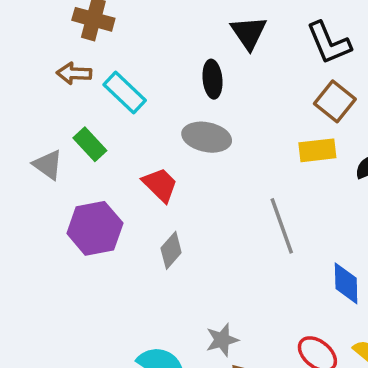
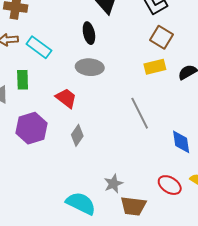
green rectangle: (90, 144) -> (23, 80), turned 48

